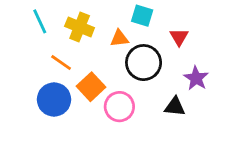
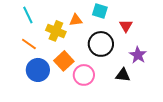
yellow cross: (80, 27) -> (56, 31), moved
orange triangle: (119, 38) -> (76, 20), moved
orange line: (61, 63) -> (29, 44), moved

